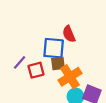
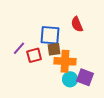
red semicircle: (69, 34) -> (77, 24), moved
orange cross: (70, 77) -> (65, 61), turned 35

